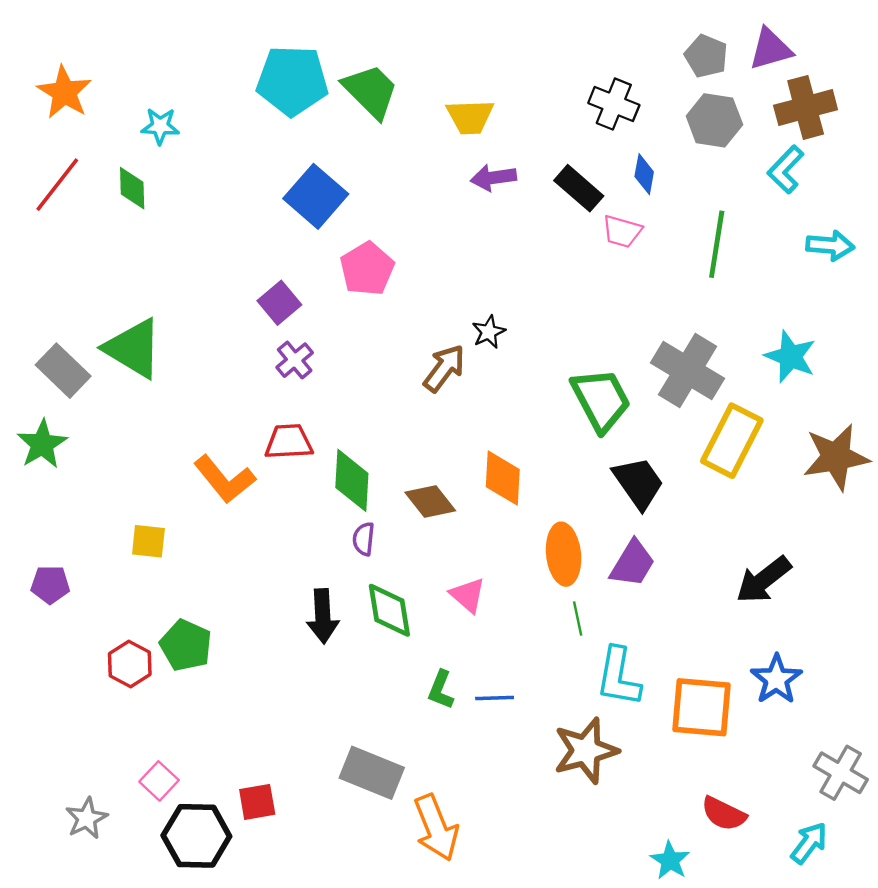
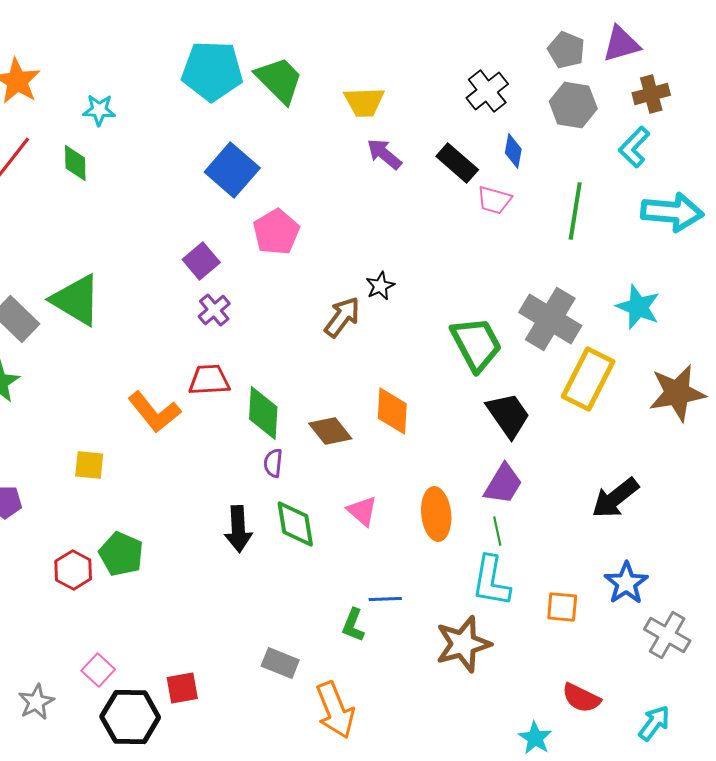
black cross: (614, 104) -> (487, 91), turned 30
brown cross: (806, 107) -> (651, 94), size x0.7
purple arrow: (493, 178) -> (384, 154), turned 48
cyan arrow: (830, 245) -> (672, 212), size x1.5
orange ellipse: (564, 554) -> (436, 514), moved
green line: (578, 618) -> (497, 531), moved
green L-shape: (441, 690) -> (353, 625), moved
orange square: (702, 707) -> (562, 607), size x0.6
gray rectangle: (372, 773) -> (280, 663), size x0.7
gray cross: (841, 773) -> (667, 635), moved

